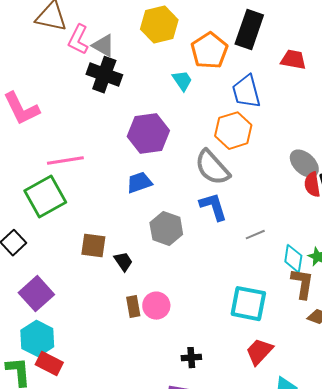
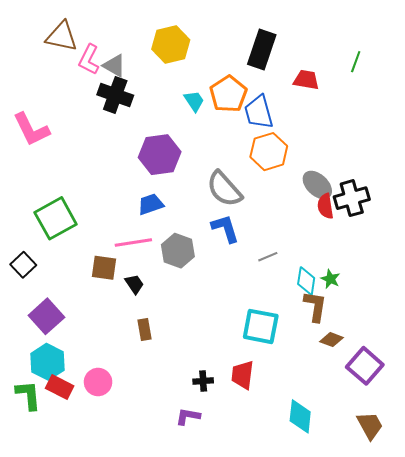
orange pentagon: (209, 51) -> (228, 94), moved
orange hexagon: (233, 131) -> (269, 152), moved
pink line: (65, 161) -> (133, 243), moved
pink circle: (156, 306) -> (98, 382), moved
red trapezoid: (259, 352) -> (243, 375), moved, turned -36

